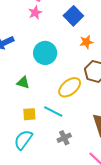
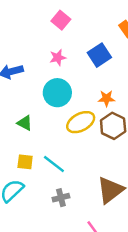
pink star: (35, 13) -> (58, 57), moved
orange star: (86, 42) -> (106, 98), moved
yellow ellipse: (70, 87) -> (81, 122), moved

